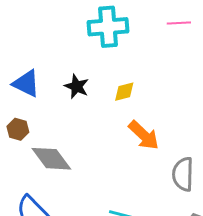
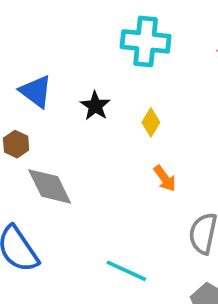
yellow diamond: (124, 92) -> (151, 122), turned -55
orange arrow: (144, 135) -> (165, 178), size x0.7

